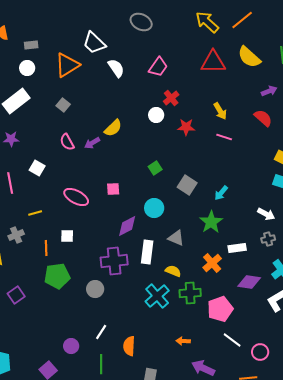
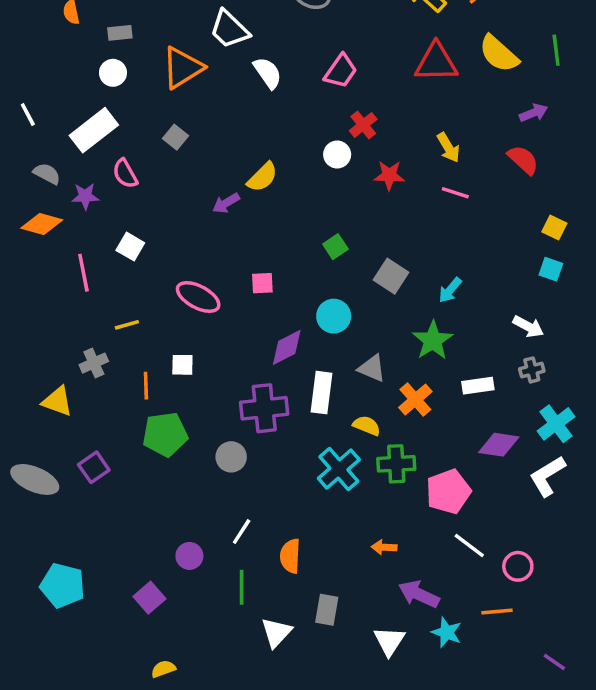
pink semicircle: (67, 142) -> (125, 174), moved
orange cross: (212, 263) -> (415, 400), moved

